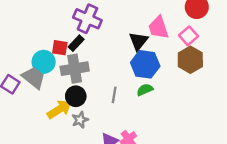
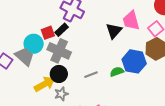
red square: (60, 48) -> (48, 33), turned -32
blue hexagon: (145, 64) -> (134, 61), moved
gray cross: (75, 69) -> (59, 51), turned 30
gray line: (114, 95) -> (91, 75), turned 56

